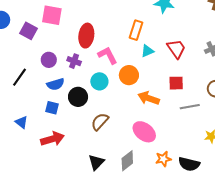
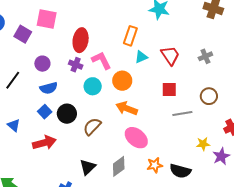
purple cross: (74, 61) -> (76, 65), moved
black circle: (78, 97) -> (67, 114), moved
orange arrow: (149, 98) -> (127, 108), moved
blue square: (52, 108) -> (45, 112), turned 32

